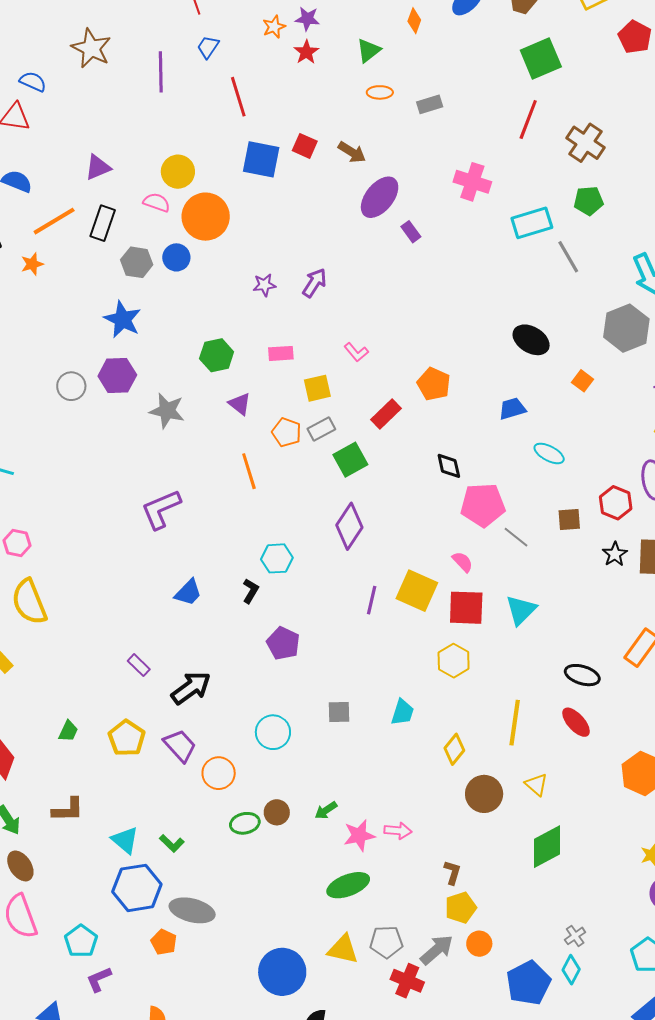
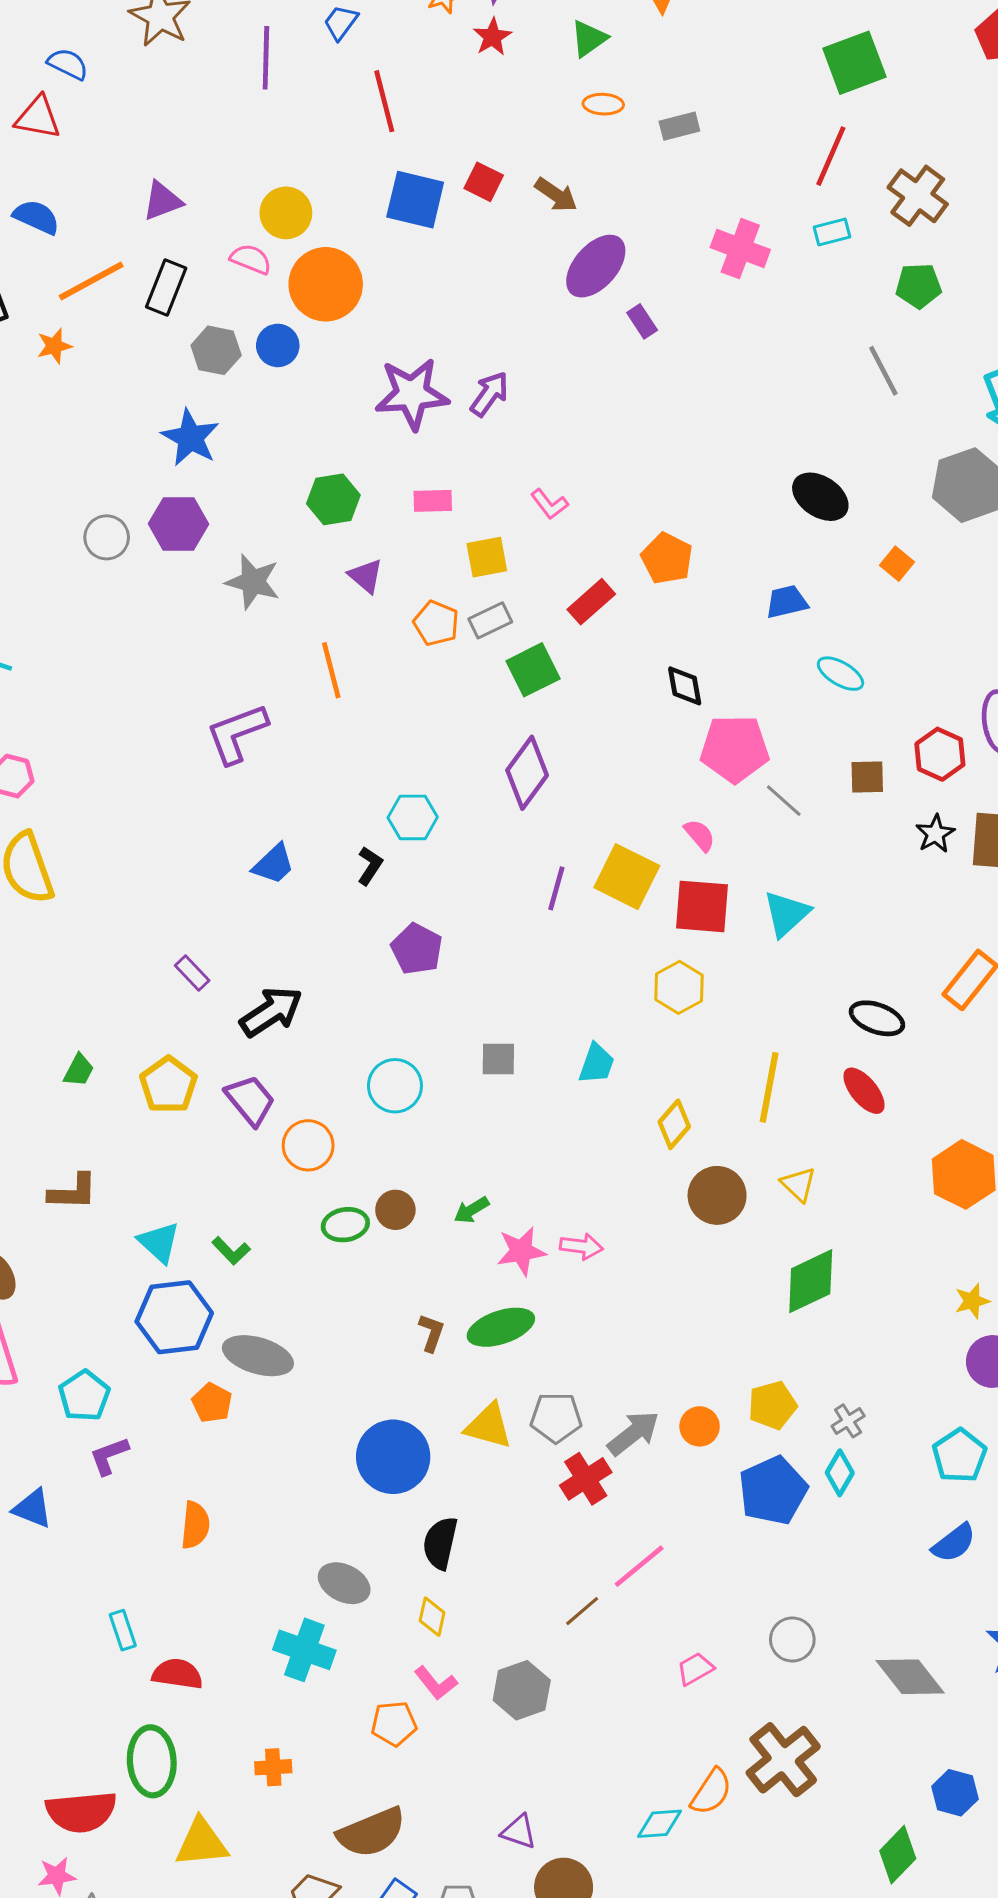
cyan rectangle: (532, 223) -> (832, 232), moved, size x0.6
purple star: (264, 285) -> (412, 394), size x2.0
orange line: (249, 471) -> (331, 670), moved
brown L-shape: (452, 872) -> (431, 1333), moved
yellow pentagon: (461, 908) -> (772, 1405), moved
red cross: (407, 981) -> (586, 1479), turned 32

